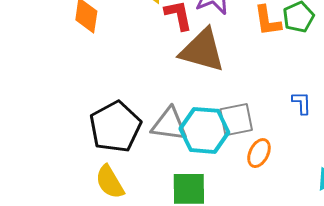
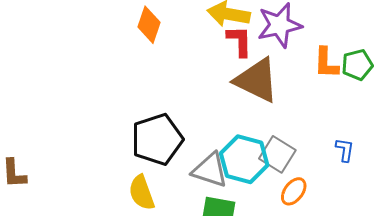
gray square: (236, 120) -> (277, 154), turned 33
gray triangle: (169, 124) -> (210, 170), moved

